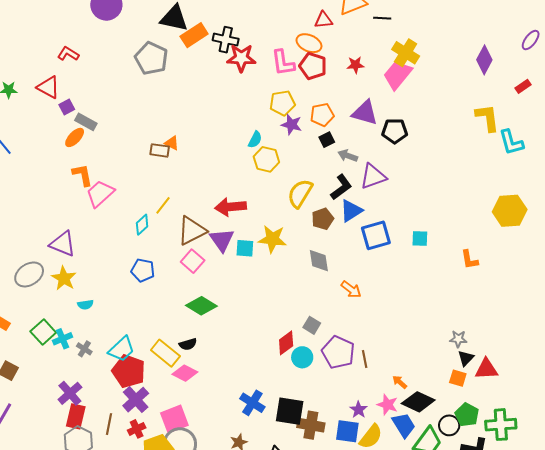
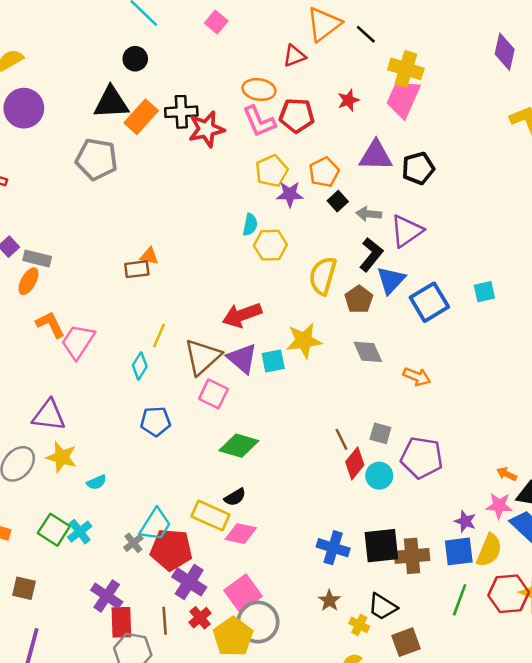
black line: (382, 18) -> (366, 34), turned 54
orange ellipse: (309, 43) -> (259, 89), moved
gray cross: (84, 349) -> (133, 543), moved, turned 35
brown line: (365, 359) -> (342, 439), moved

